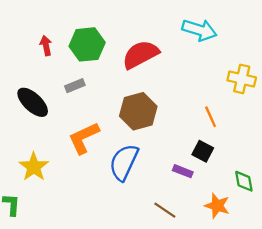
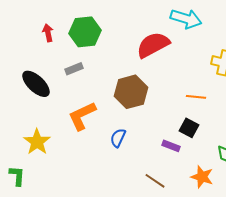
red semicircle: (140, 54) -> (153, 45), moved
orange line: (211, 117) -> (196, 97), turned -60
blue semicircle: (124, 162) -> (118, 138), size x0.6

